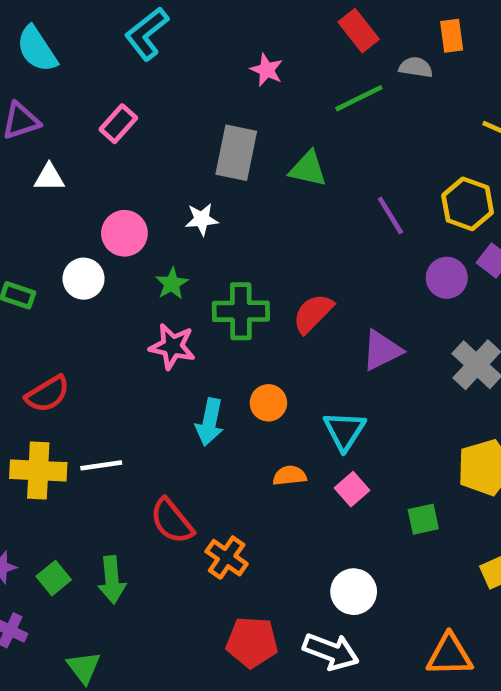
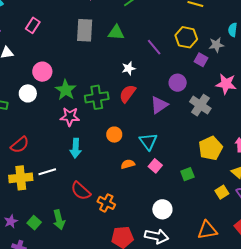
white star: (202, 219) -> (129, 68), moved
purple circle: (447, 278) -> (178, 83), moved
green star: (172, 284) -> (66, 90), size x1.5
cyan arrow: (210, 422) -> (76, 148), moved

